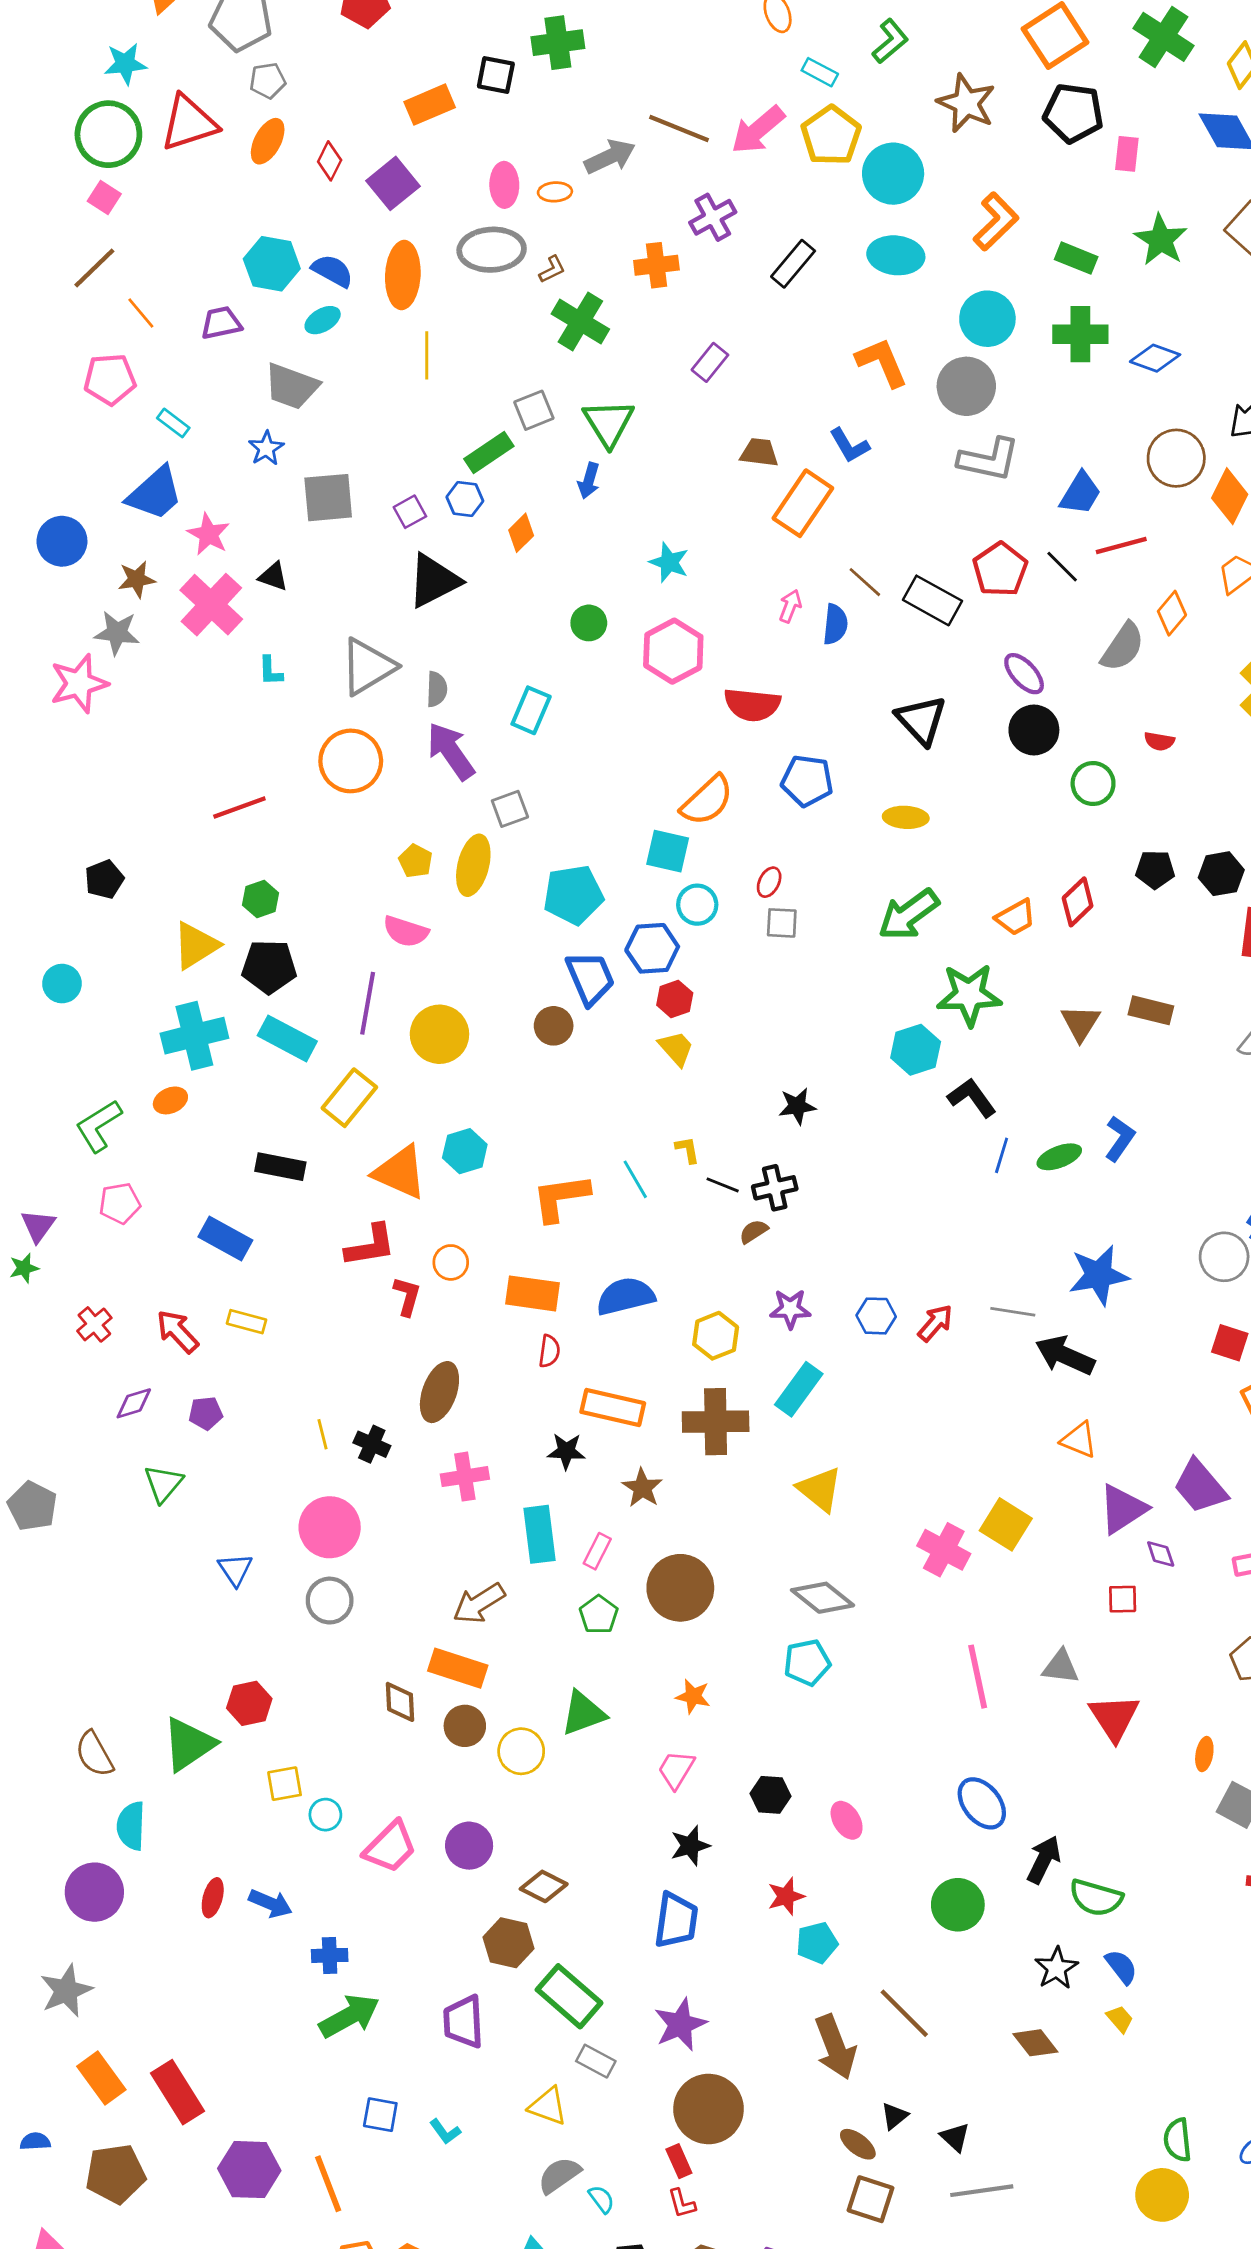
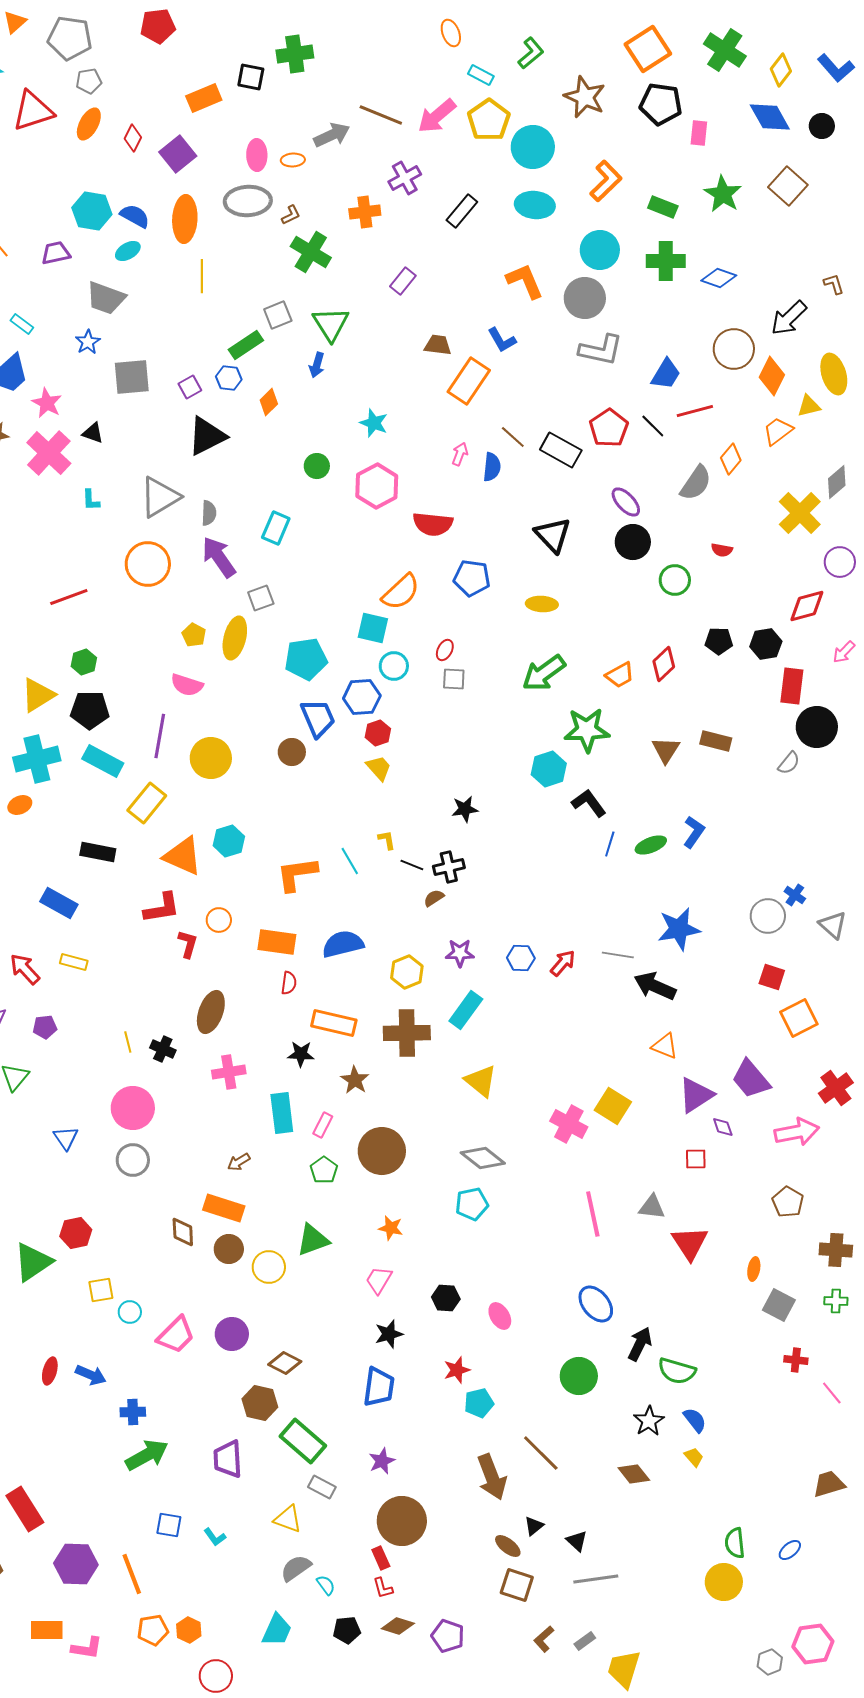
brown arrow: (479, 1603) -> (239, 1162), size x0.6
purple star: (680, 2024) -> (382, 1461), size x0.7

